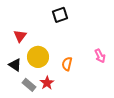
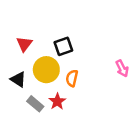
black square: (60, 15) -> (63, 46), moved
orange semicircle: (67, 64) -> (72, 78), moved

